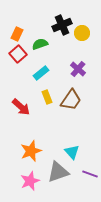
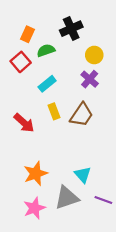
yellow circle: (82, 33) -> (94, 55), moved
orange rectangle: (17, 34) -> (28, 34), moved

